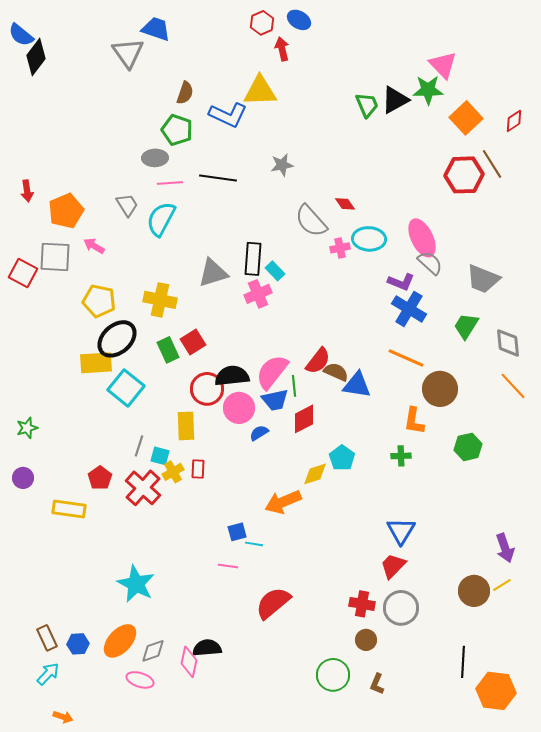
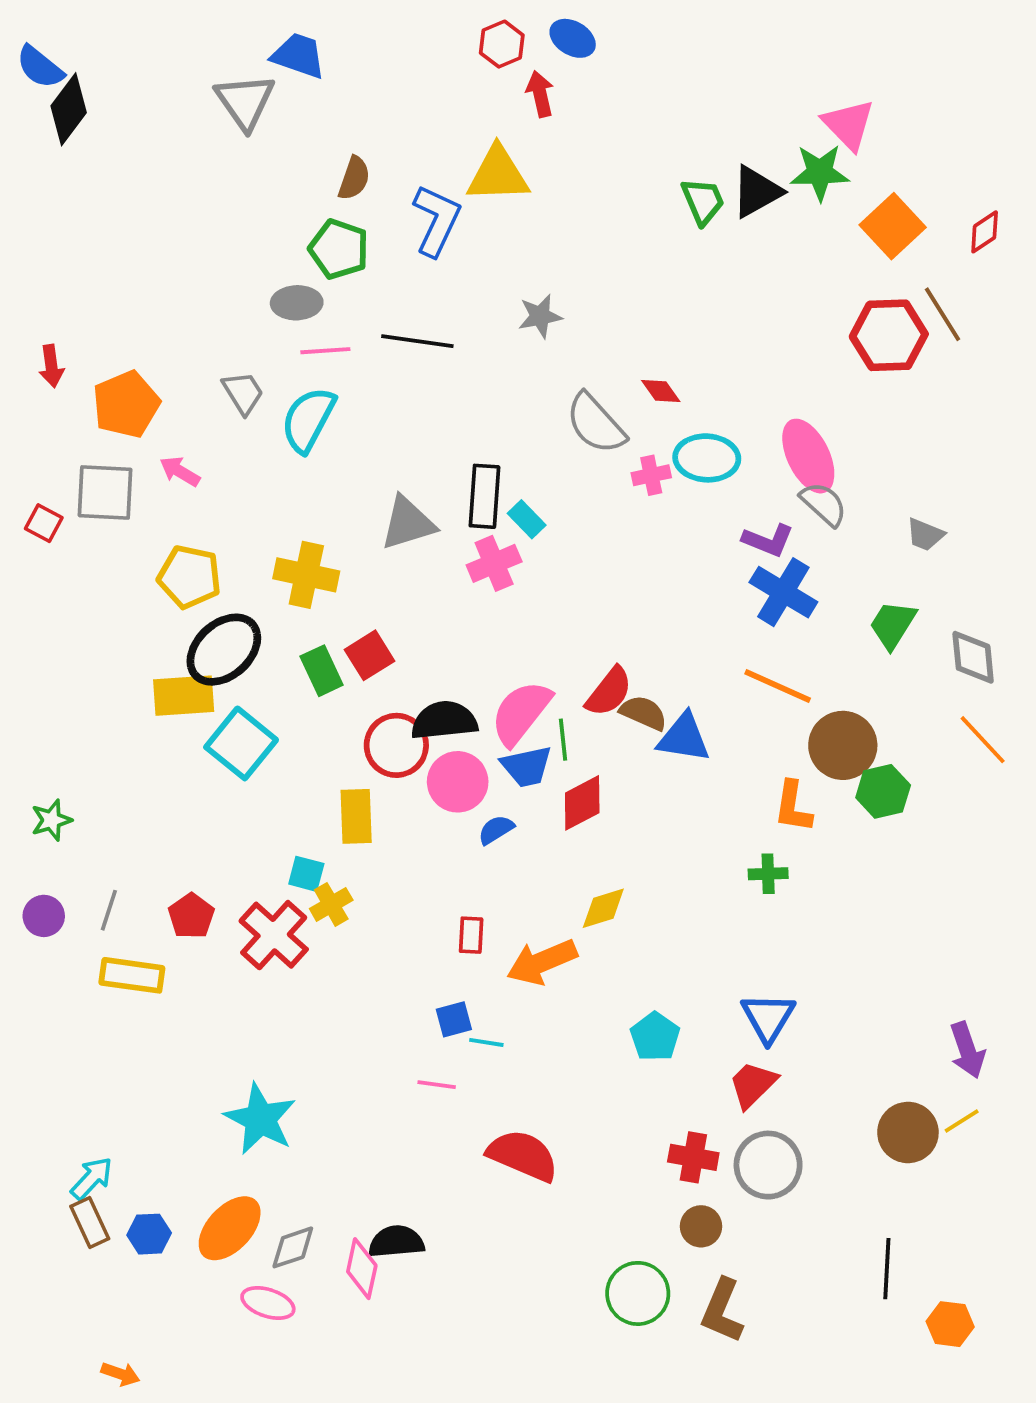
blue L-shape: (228, 115) -> (437, 220), turned -90
red square: (23, 273) -> (44, 523), size x0.7
gray trapezoid: (483, 279) -> (925, 535), size x0.6
gray line: (139, 446) -> (109, 910), moved
green hexagon: (468, 447) -> (883, 791), moved
cyan pentagon: (342, 458) -> (655, 1037), moved
red rectangle: (198, 469) -> (471, 935), moved
red semicircle: (273, 603) -> (523, 1155), turned 63
cyan arrow: (48, 674) -> (92, 1178), moved
brown L-shape: (377, 684) -> (722, 1311), size x1.6
orange hexagon: (496, 691) -> (950, 1324), size x0.6

